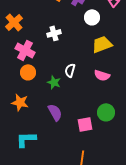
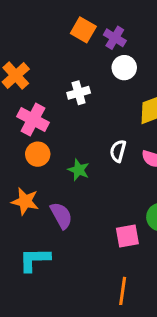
white circle: (92, 17) -> (124, 68), moved
white semicircle: (70, 70) -> (118, 151), moved
purple semicircle: (55, 112) -> (61, 215), moved

